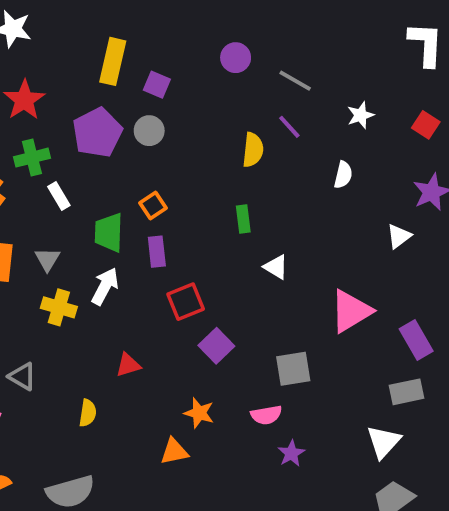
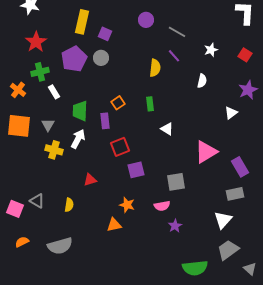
orange square: (153, 206) -> (118, 103), moved
purple square: (216, 346) -> (136, 170), turned 30
gray triangle: (22, 376) -> (37, 201), moved

